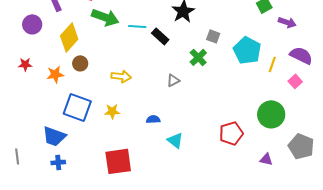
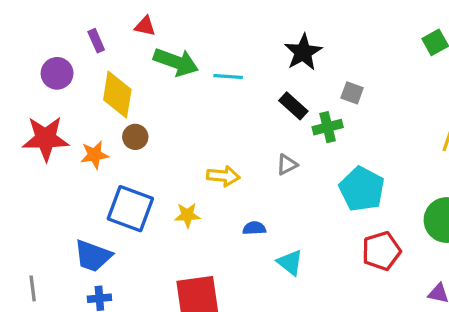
black rectangle: (160, 36) -> (293, 106), moved
yellow diamond: (69, 37) -> (117, 95), turned -32
cyan pentagon: (247, 50) -> (362, 189), moved
green cross: (198, 57) -> (328, 127), turned 30
red star: (25, 64) -> (46, 139), size x2.0
yellow arrow: (121, 76) -> (223, 176), moved

